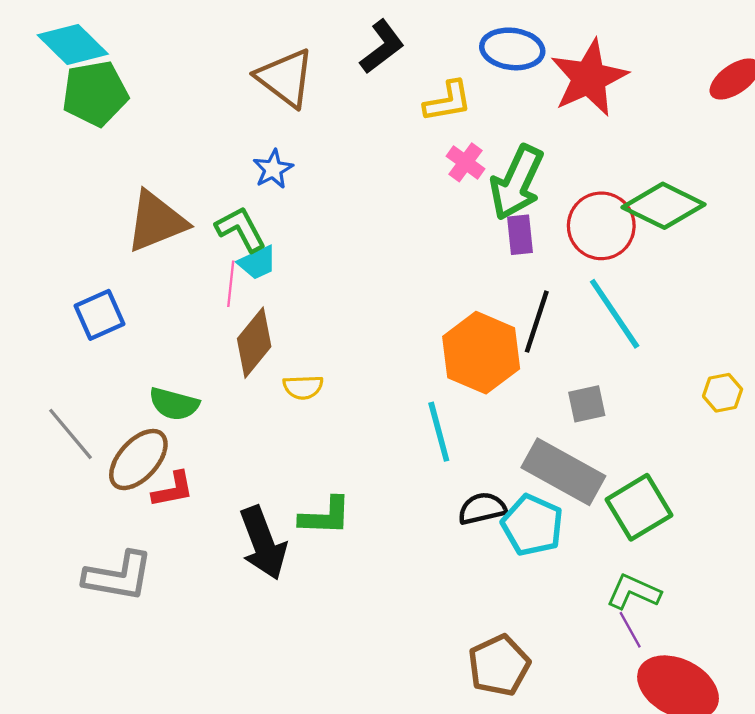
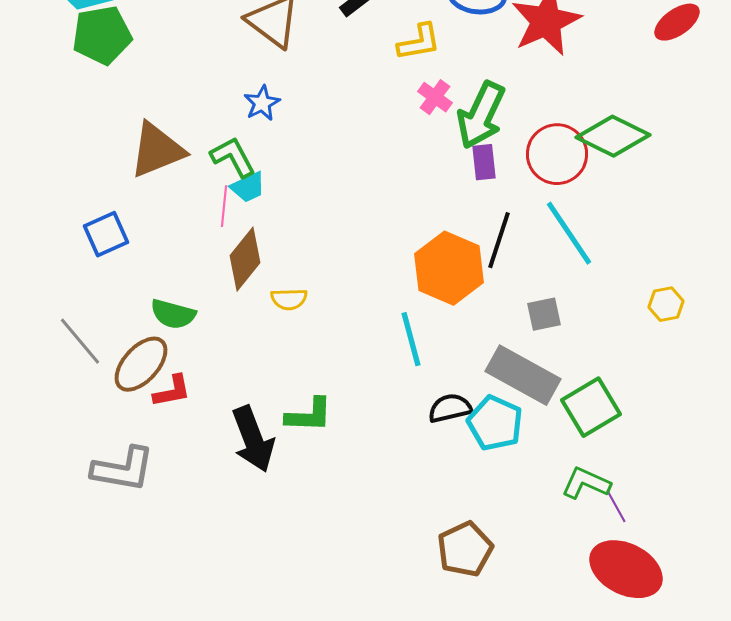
purple line: (630, 630) -> (616, 506), moved

